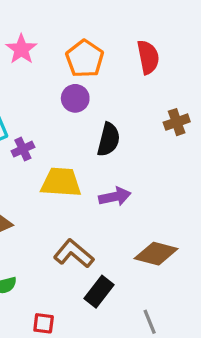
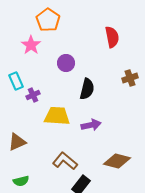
pink star: (21, 49) -> (31, 45), moved
orange pentagon: (85, 59) -> (48, 20), moved

